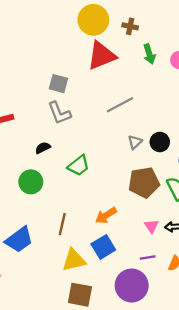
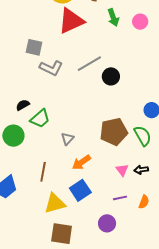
gray L-shape: (59, 113) -> (51, 68), moved, turned -40
gray triangle: (135, 142) -> (67, 139), moved
black circle: (160, 142) -> (111, 76), moved
green trapezoid: (79, 166) -> (40, 119), moved
purple circle: (132, 286) -> (107, 223), size x0.6

